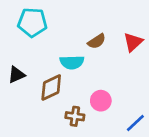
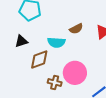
black triangle: (16, 75) -> (21, 41), moved
pink circle: (101, 101) -> (75, 73), size x1.5

